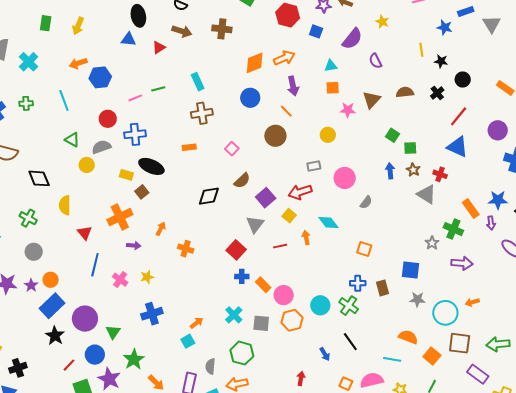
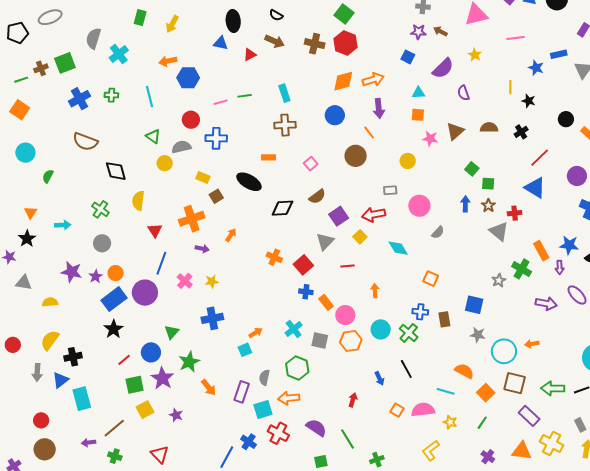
red hexagon: (288, 15) -> (346, 43), moved
black circle: (463, 80) -> (566, 119), moved
black ellipse: (151, 166) -> (249, 182), moved
red cross: (440, 174) -> (515, 213), turned -32
orange arrow: (306, 238) -> (375, 291), moved
orange cross: (186, 249) -> (274, 257), moved
purple arrow: (462, 263) -> (546, 304), moved
purple circle: (85, 319) -> (145, 293), moved

